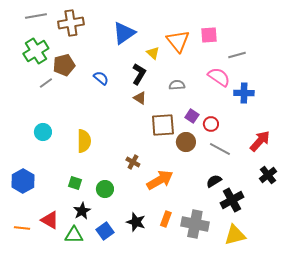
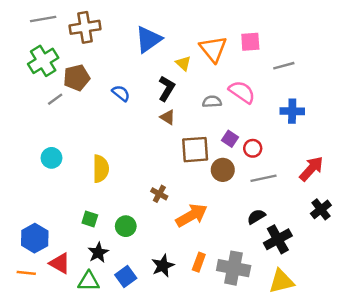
pink semicircle: (219, 77) -> (242, 92), moved
gray line: (220, 149) -> (263, 178), turned -40
blue hexagon: (23, 181) -> (35, 238), moved
black star: (136, 222) -> (163, 266), turned 30

